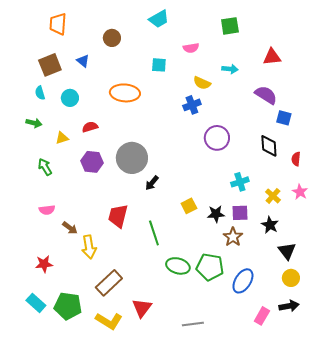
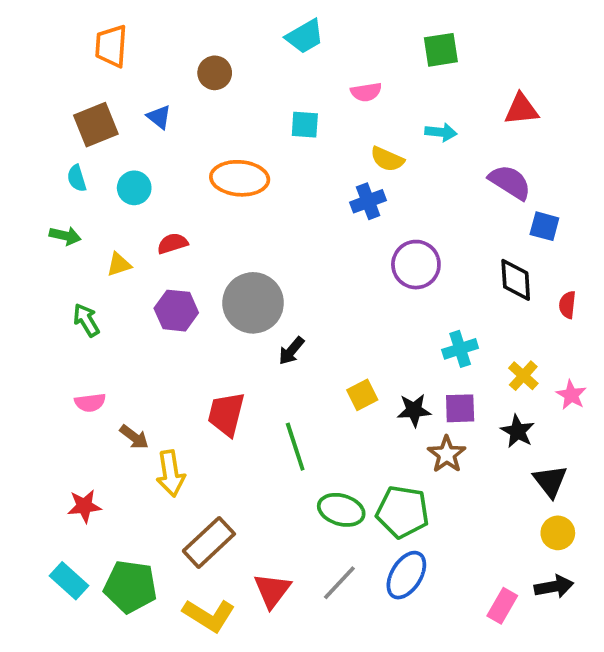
pink star: (300, 192) -> (571, 395), moved
blue ellipse: (243, 281) -> (406, 575), moved
gray line: (193, 324) -> (339, 583), moved, turned -40

